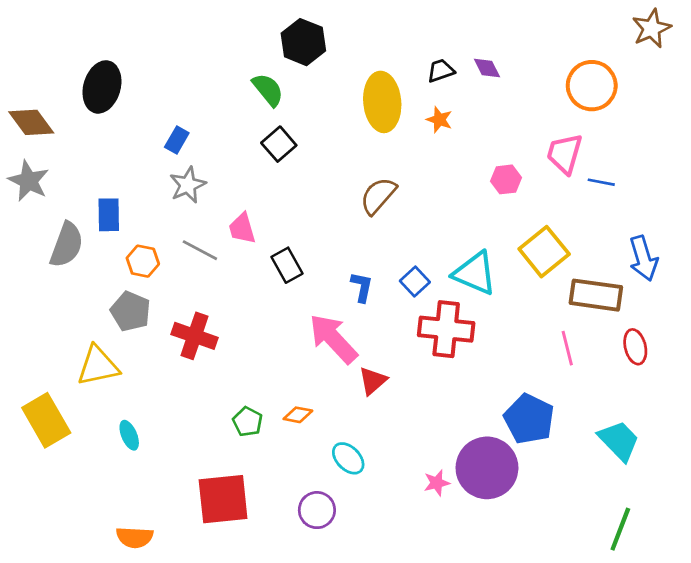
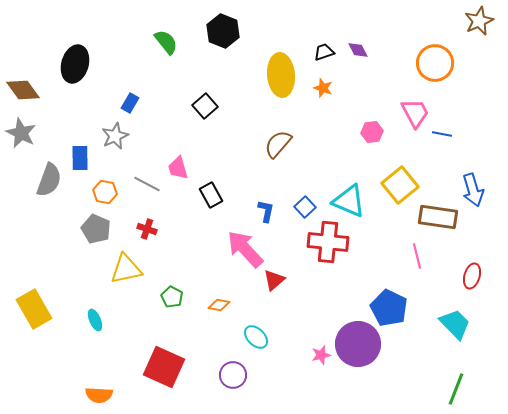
green semicircle: (268, 90) -> (166, 42), moved
pink trapezoid: (565, 154) -> (415, 113), turned 136
gray star: (188, 185) -> (115, 136), moved
red cross: (194, 336) -> (147, 229), moved, size x0.6
red ellipse: (635, 347) -> (472, 276), moved, turned 30
yellow triangle: (98, 366) -> (126, 269), moved
green pentagon: (248, 422) -> (172, 297), moved
red square: (223, 499) -> (164, 367), turned 30

